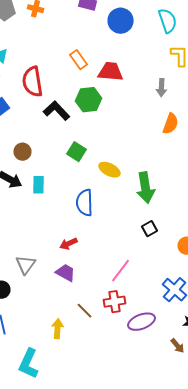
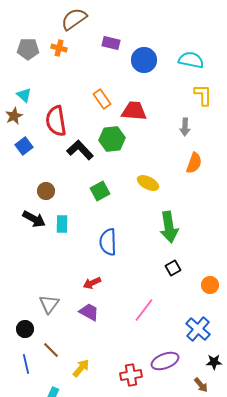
cyan semicircle: (168, 21) -> (191, 60), turned -60
green square: (76, 152) -> (100, 191), turned 30
yellow ellipse: (110, 170) -> (148, 183), moved
red cross: (114, 302) -> (131, 375), moved
brown line: (84, 311) -> (51, 350), moved
yellow arrow: (58, 329) -> (81, 368), turned 36

